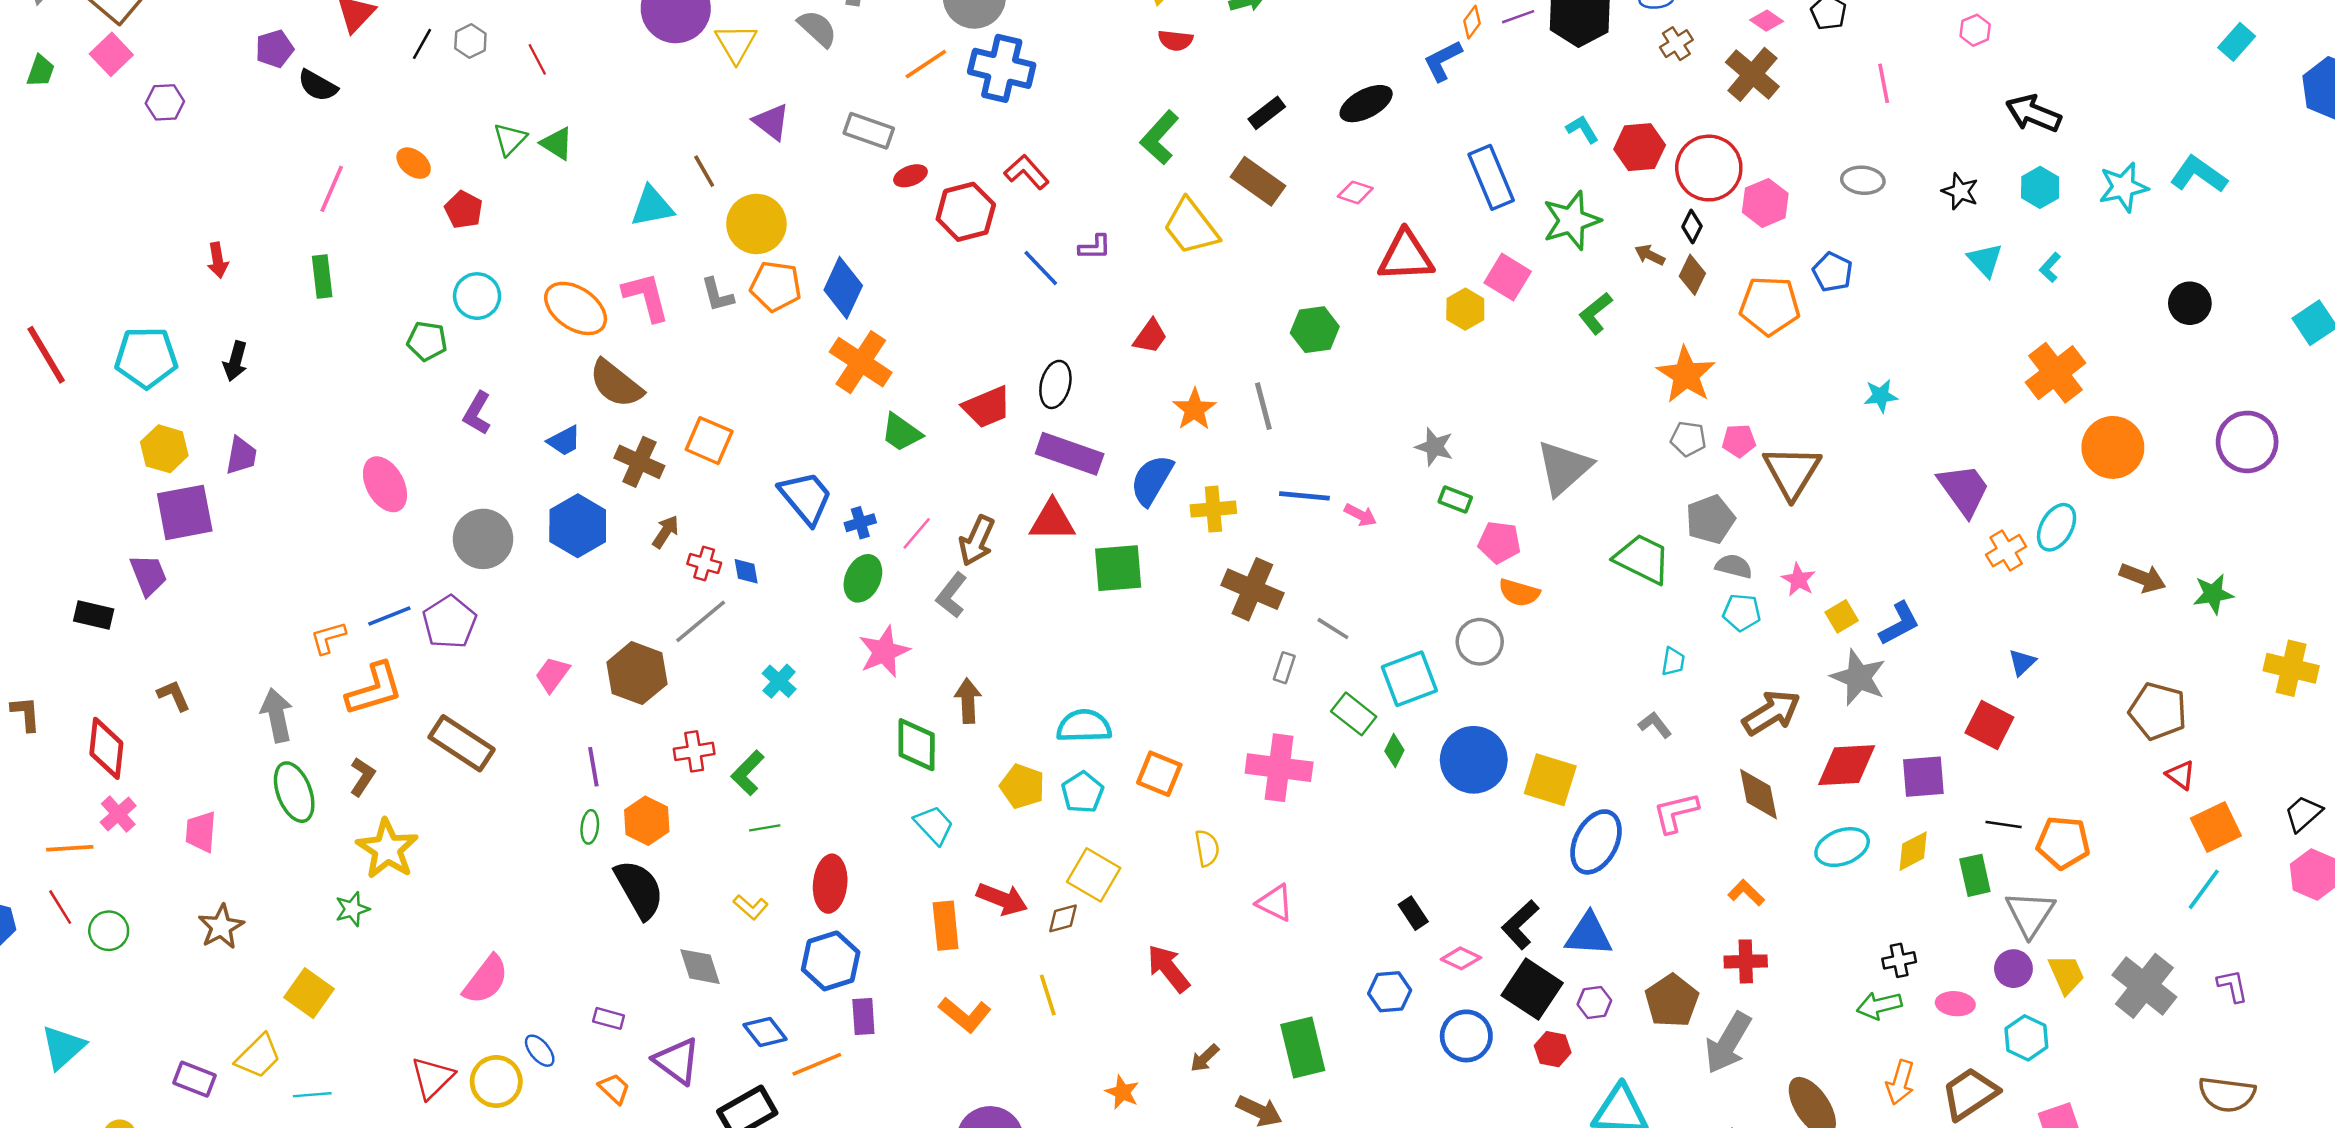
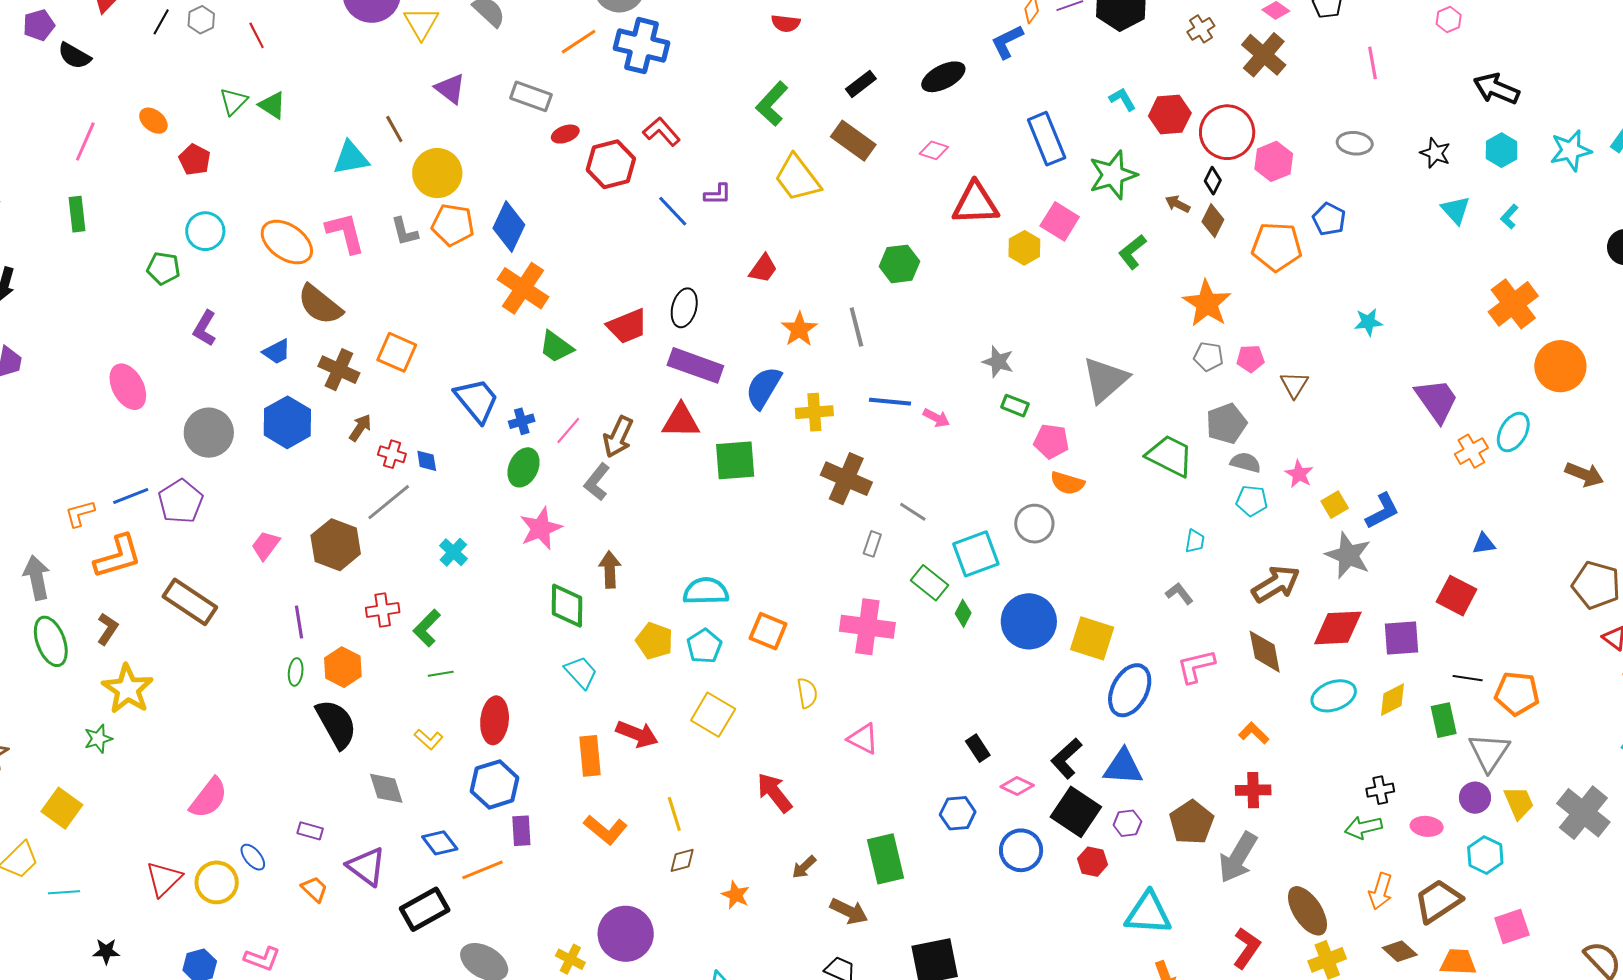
brown triangle: (1792, 472) -> (1294, 385), size x0.6
blue triangle: (2022, 662) -> (1484, 544), turned 35
brown diamond: (1063, 918) -> (682, 860), moved

